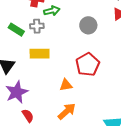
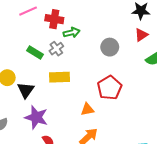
gray cross: (37, 26) -> (56, 49), turned -32
purple star: (17, 92) -> (36, 117), turned -30

